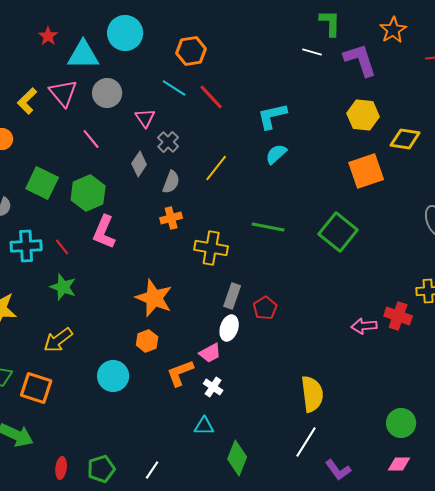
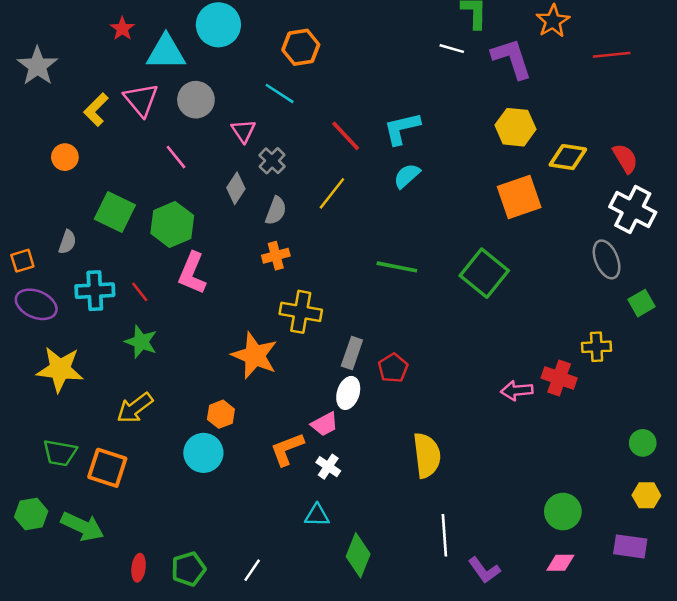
red line: (211, 97) -> (346, 136), moved
yellow cross: (211, 248) -> (301, 312), moved
orange hexagon: (147, 341) -> (221, 414), moved
yellow semicircle: (312, 394) -> (427, 455), moved
white line: (306, 442) -> (444, 535), turned -36

